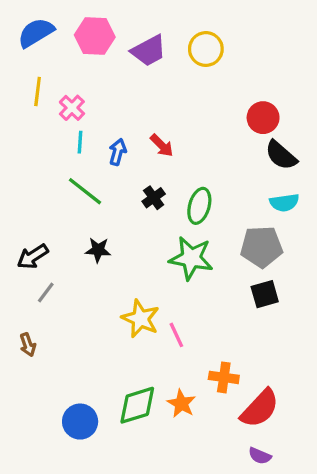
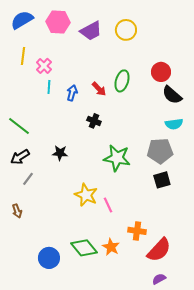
green line: (85, 191) -> (19, 126), moved
black cross: (154, 198) -> (94, 121), turned -32
green ellipse: (199, 206) -> (122, 81), moved
green diamond: (137, 405) -> (84, 248), turned 68
purple semicircle: (260, 456) -> (159, 279), turned 128

